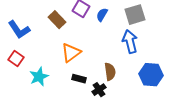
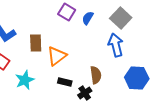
gray square: (135, 15) -> (121, 18), turned -30
brown rectangle: (57, 20) -> (36, 43), moved, turned 42

